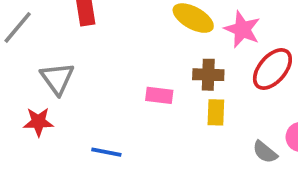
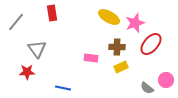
pink star: (242, 29) -> (135, 23), turned 30
yellow rectangle: (216, 112) -> (121, 67), turned 64

